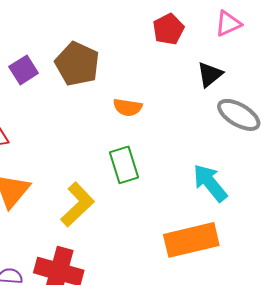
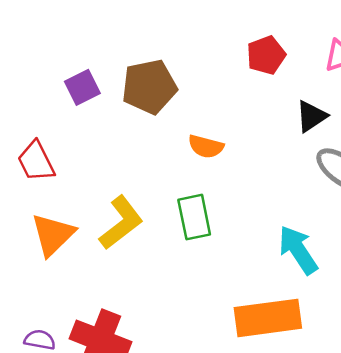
brown pentagon: (77, 64) -> (149, 87), turned 30
yellow L-shape: (77, 204) -> (121, 223), moved

